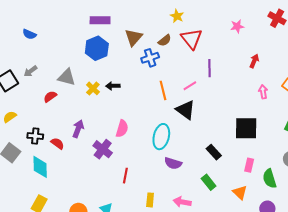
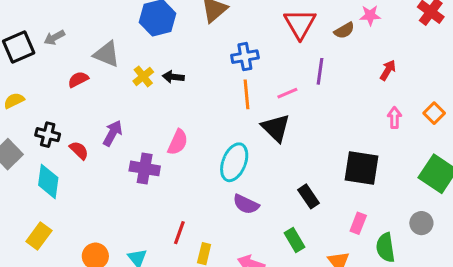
brown semicircle: (165, 40) -> (344, 30), moved
blue cross: (150, 58) -> (245, 57), moved
purple cross: (103, 149) -> (145, 168), turned -36
red line: (125, 176) -> (179, 233), moved

